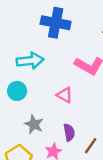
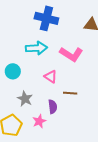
cyan arrow: (30, 61) -> (37, 48), moved
brown line: (91, 146) -> (70, 93), moved, turned 56

